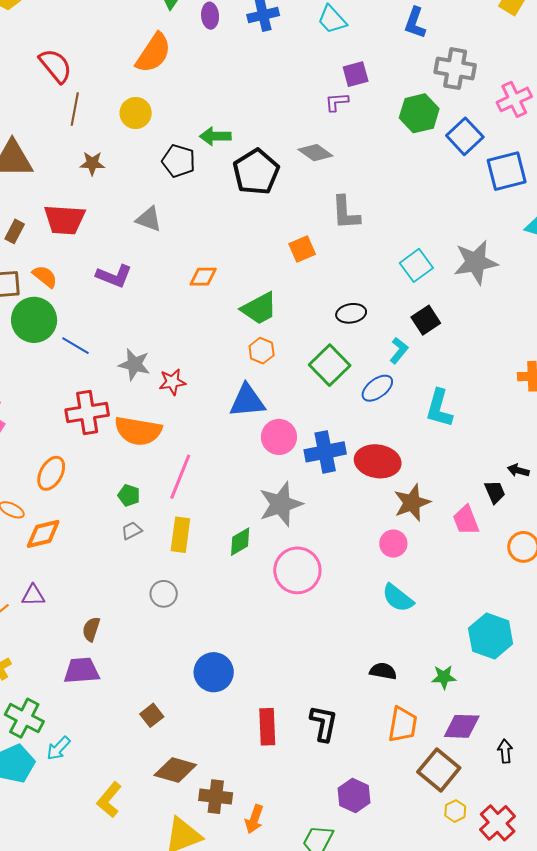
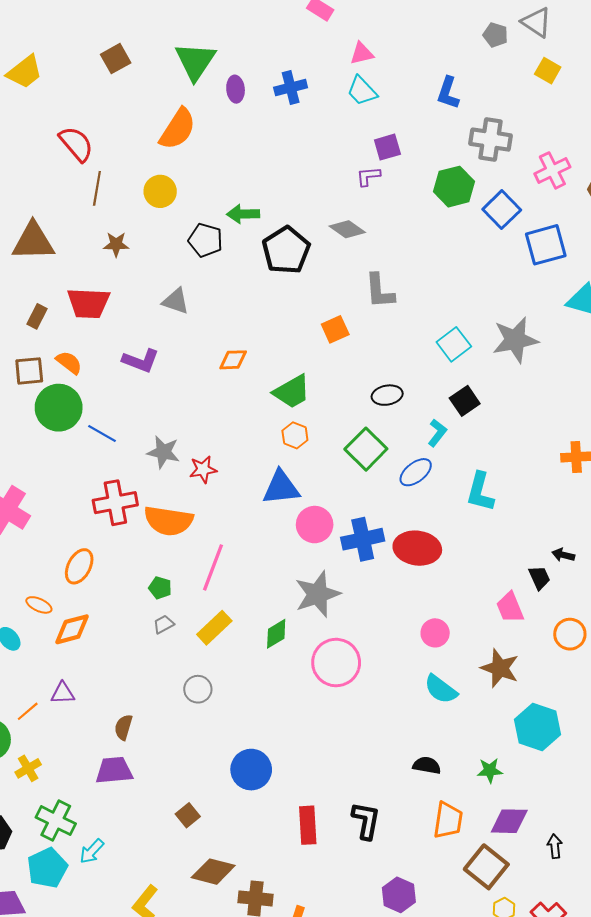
brown star: (412, 503) -> (500, 668), moved, turned -30
yellow rectangle: (180, 535) -> (214, 628), turned 40

